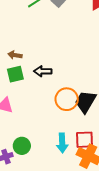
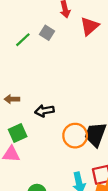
green square: (15, 74) -> (18, 133), moved

